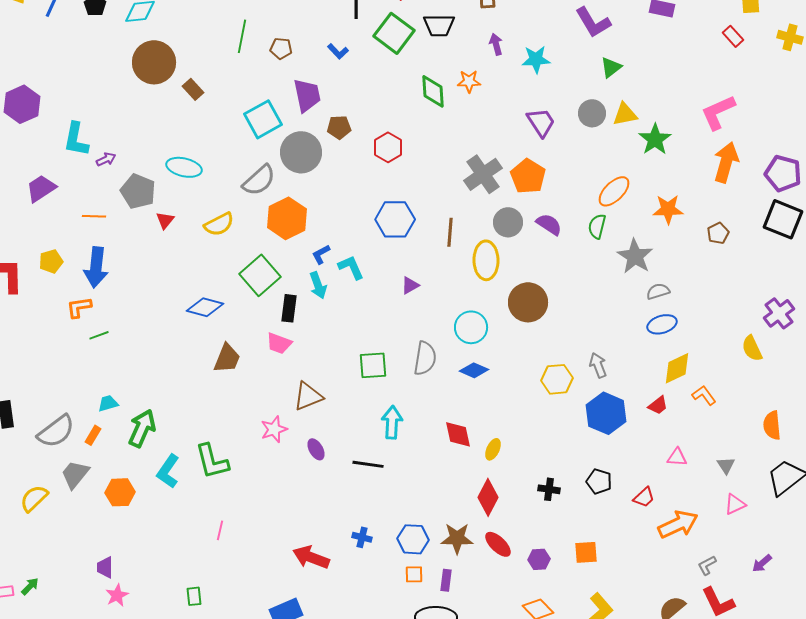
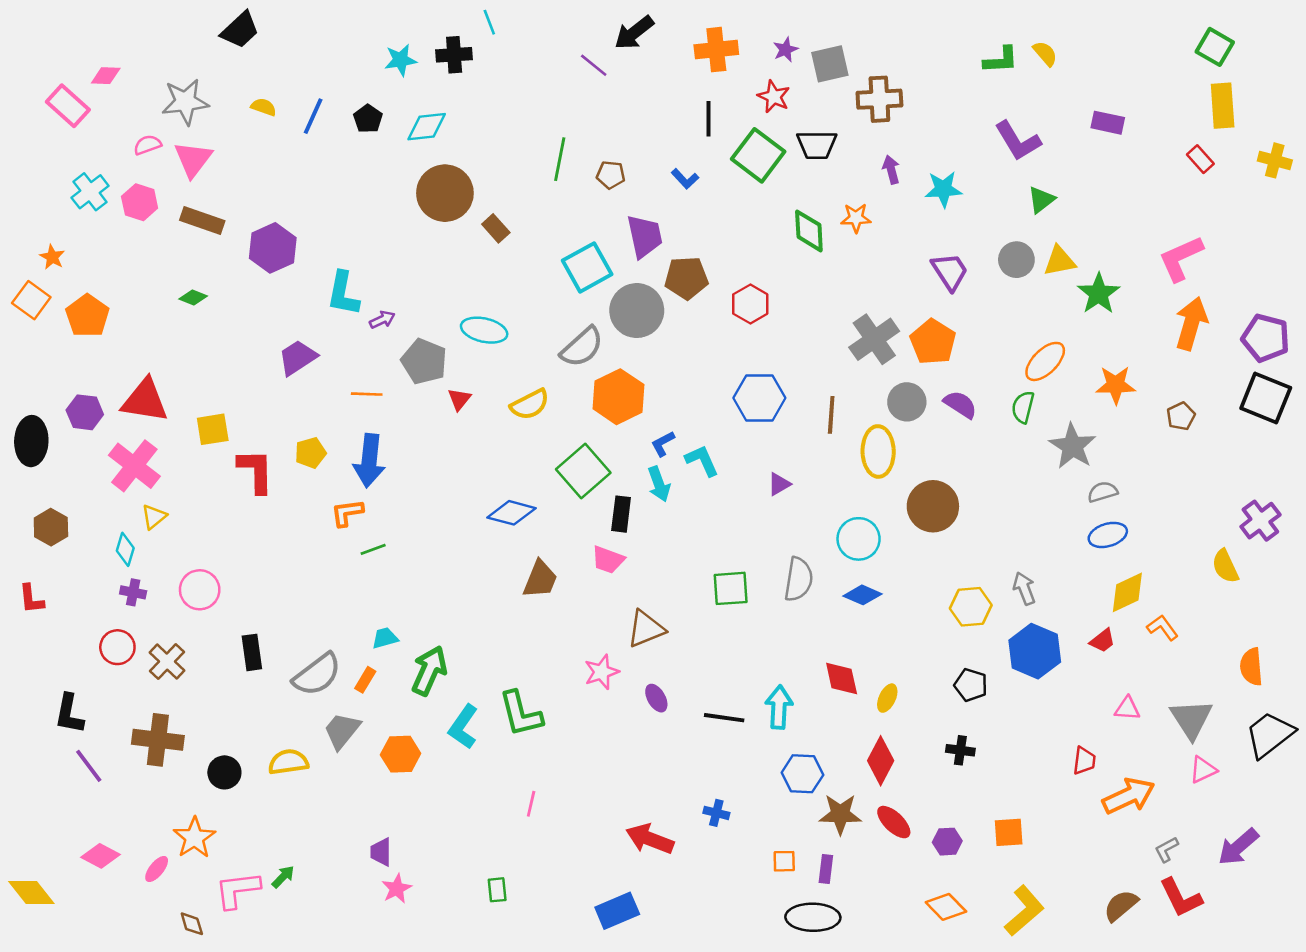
brown pentagon: (339, 127) -> (686, 278), size x1.4
cyan arrow: (392, 422) -> (779, 707), moved
gray triangle: (726, 465) -> (1191, 719), size x1.8
black pentagon: (599, 481) -> (971, 685), moved
red trapezoid: (644, 497) -> (1084, 761), turned -40
yellow semicircle: (34, 498) -> (288, 762), turned 36
blue hexagon: (413, 539) -> (802, 774), moved
purple arrow: (762, 563) -> (1238, 847), size x1.6

